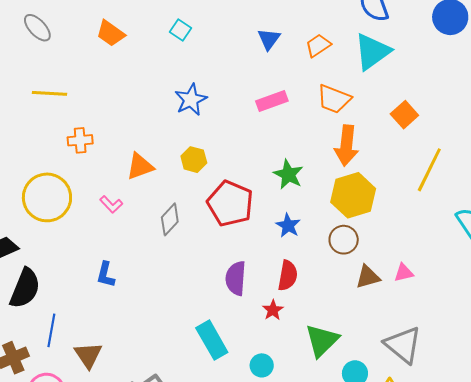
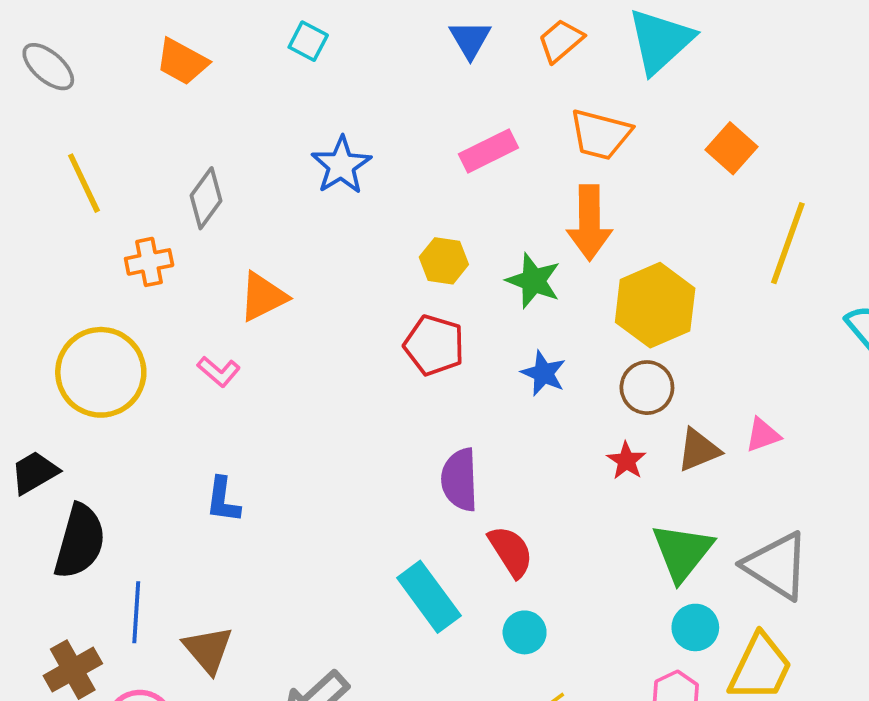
yellow line: (50, 93) -> (84, 183), turned 68
orange arrow: (346, 146) -> (589, 223), moved
yellow hexagon: (194, 160) -> (444, 261), moved
red pentagon: (230, 203) -> (434, 345), size x0.7
gray diamond: (170, 219) -> (206, 198), moved
red semicircle: (288, 276) -> (511, 551), moved, turned -36
red star: (273, 310) -> (626, 461), moved
green triangle: (322, 340) -> (682, 552), moved

